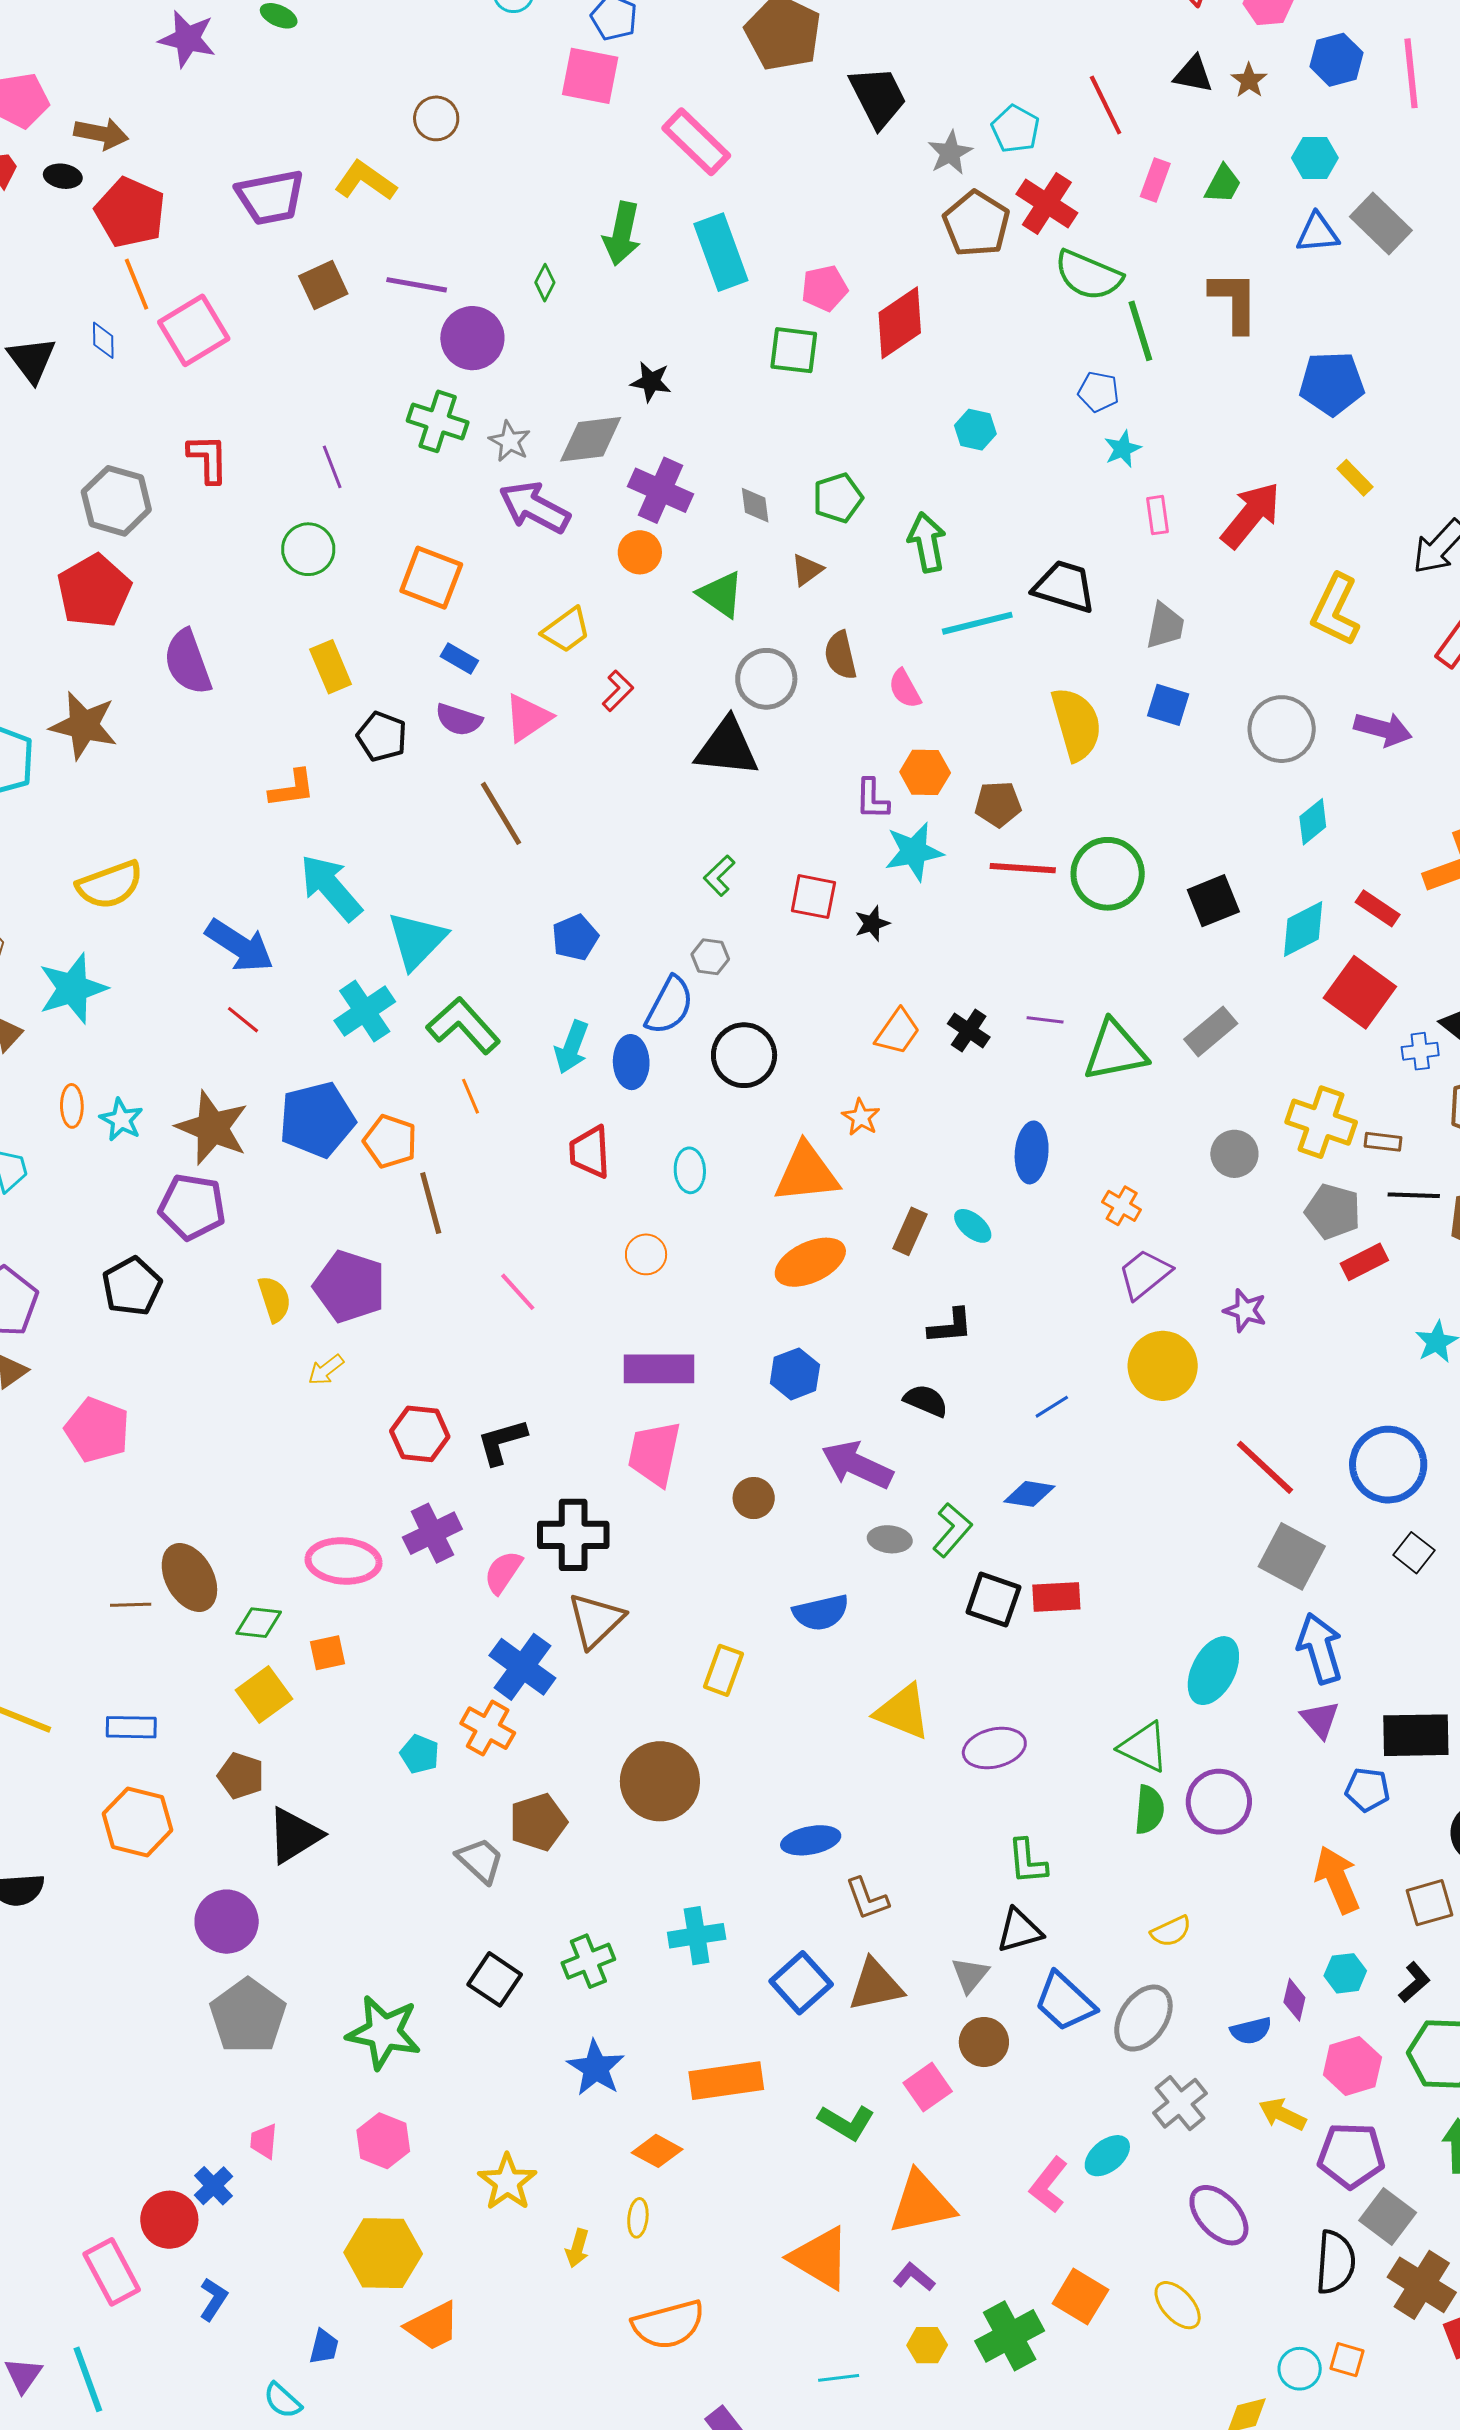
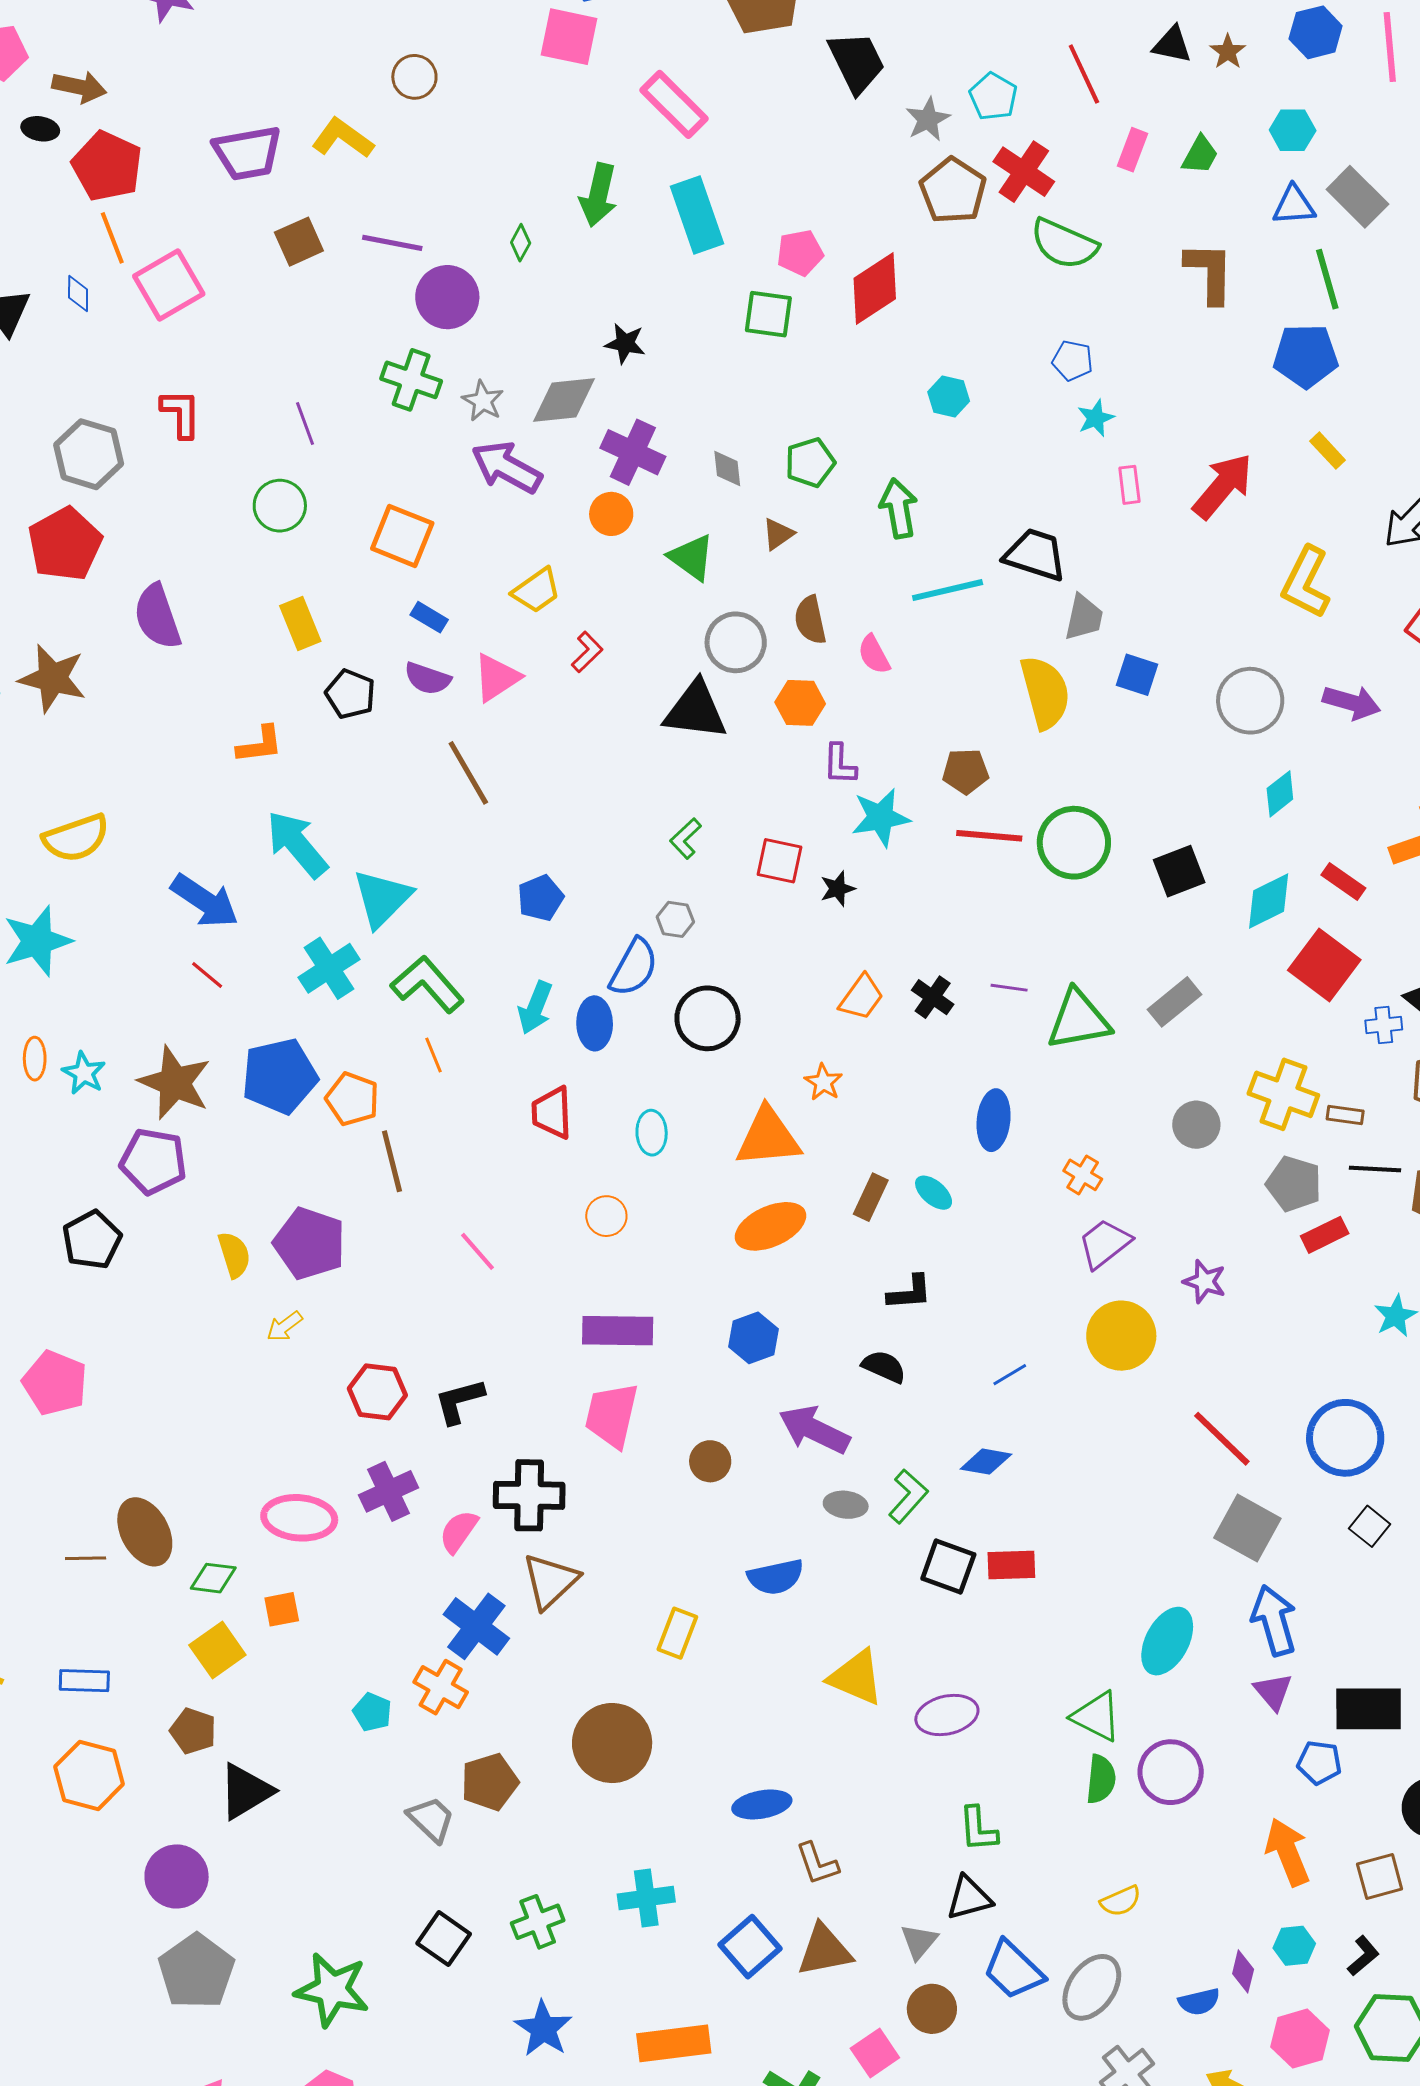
green line: (1140, 331) -> (1327, 279), moved
gray trapezoid: (1165, 626) -> (1084, 617), moved
orange hexagon: (925, 772) -> (800, 703), moved

